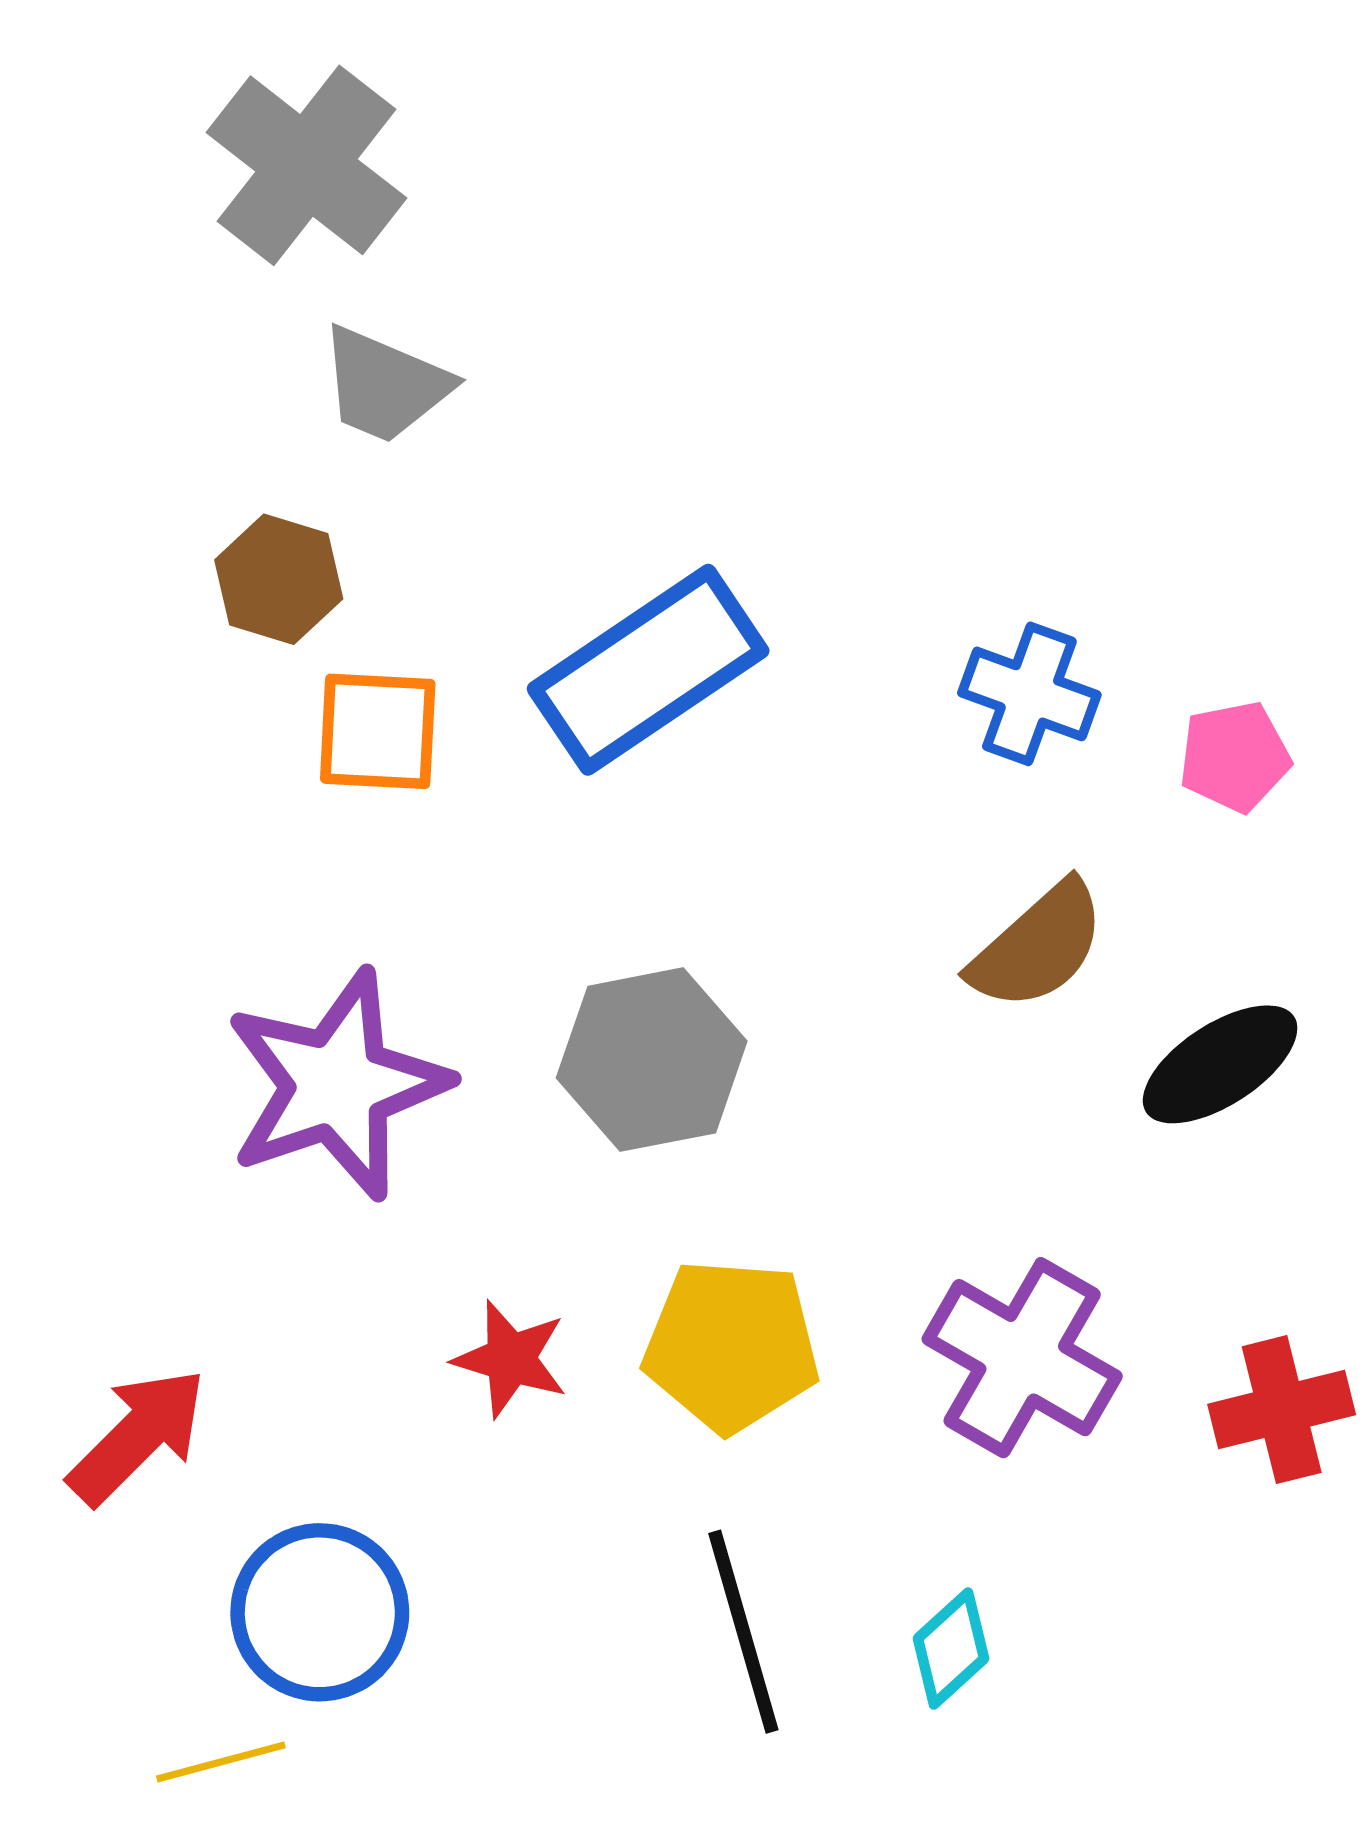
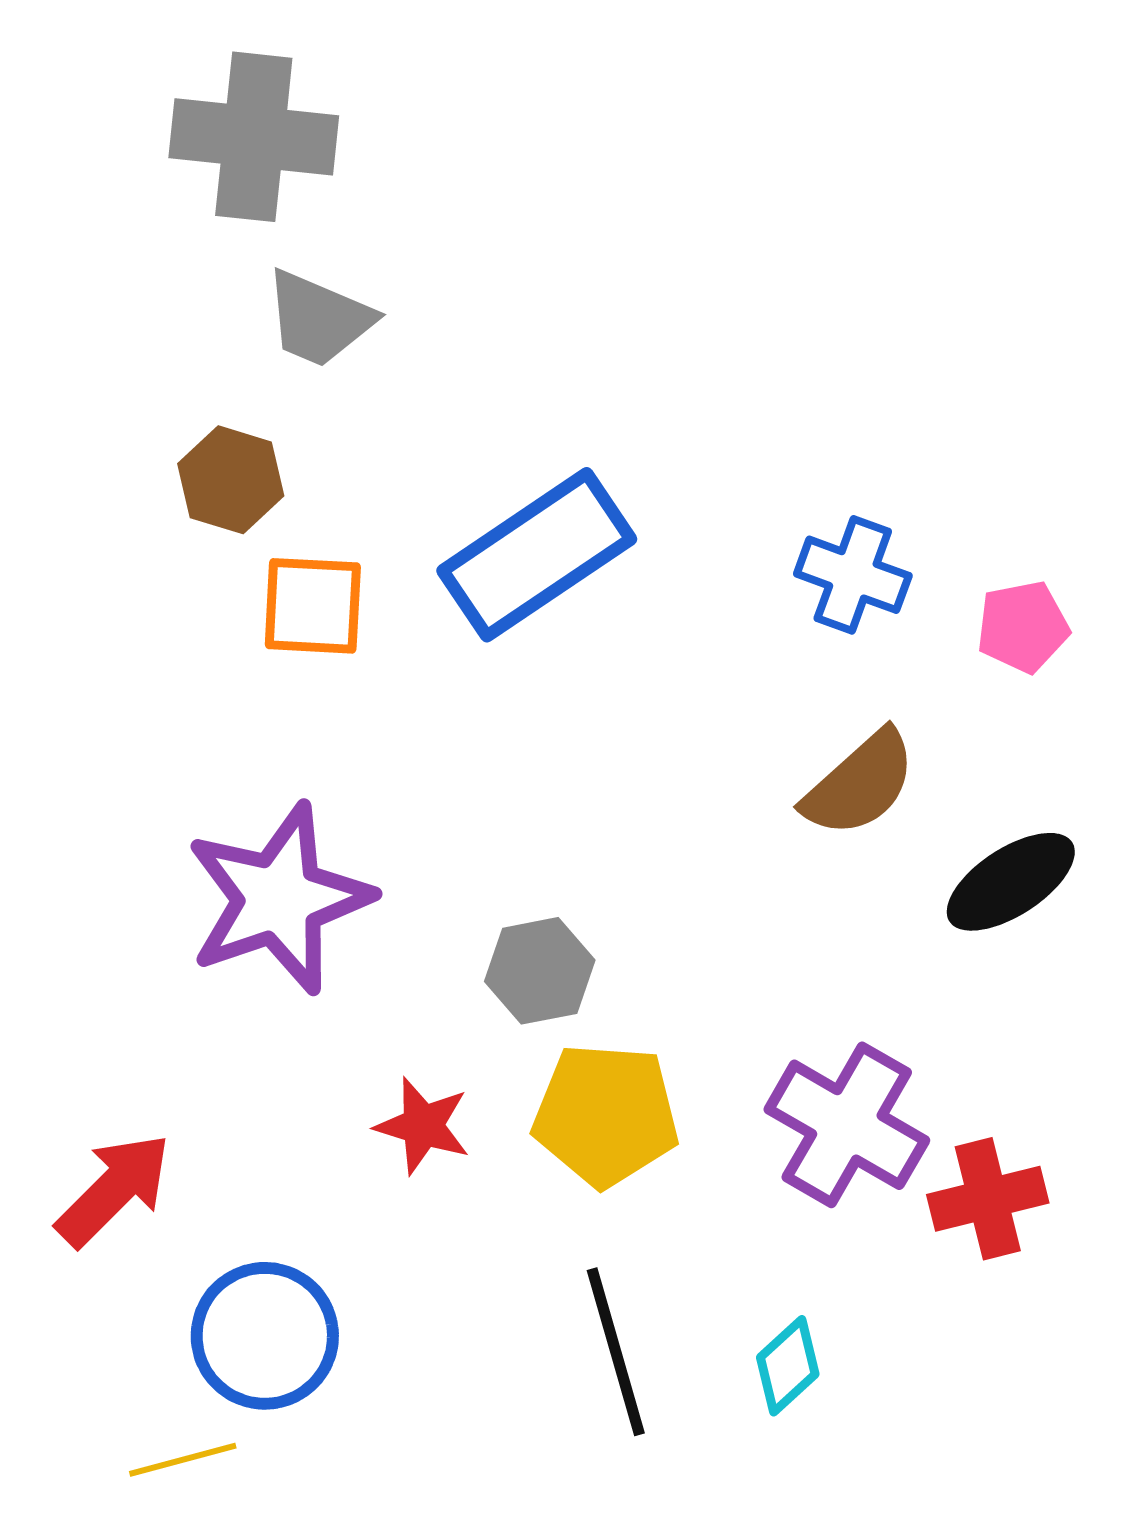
gray cross: (307, 165) -> (254, 137), turned -32
gray hexagon: (652, 1060) -> (540, 971), moved, size x0.7
red cross: (1282, 1410) -> (988, 1199), moved

